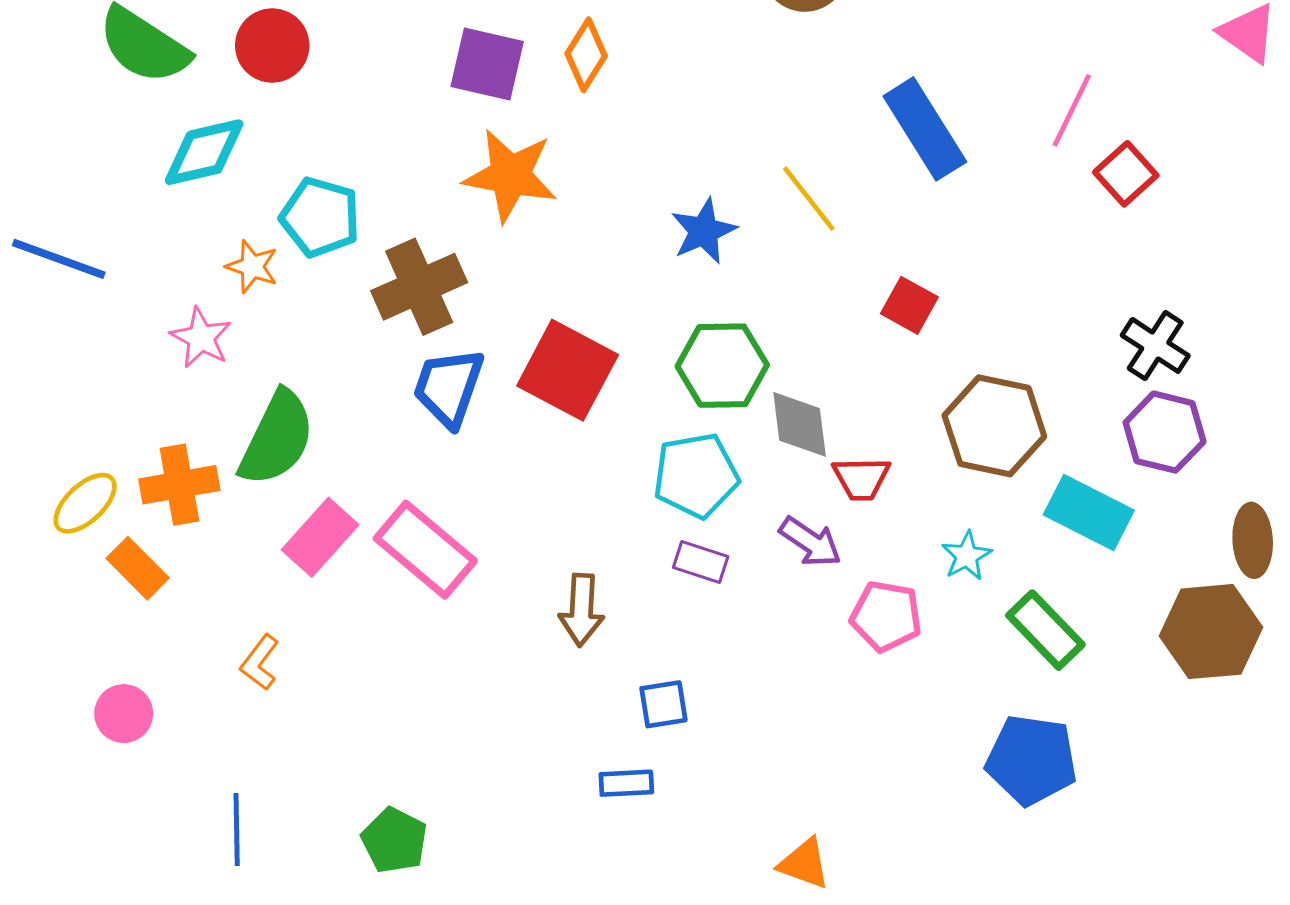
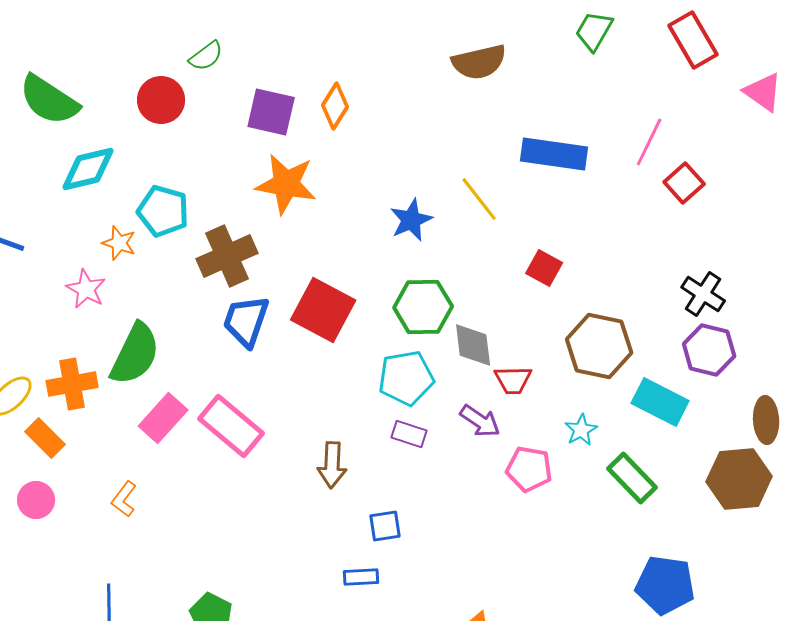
red circle: (272, 45) -> (161, 100), moved
blue rectangle: (925, 129) -> (554, 154), turned -50
pink circle: (124, 714) -> (36, 500), moved
blue pentagon: (1032, 760) -> (665, 585), moved

